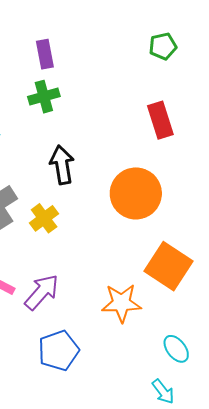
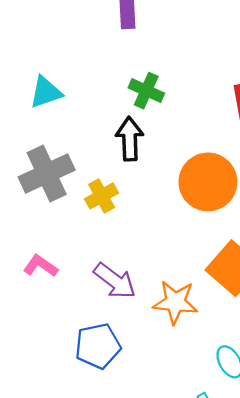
green cross: (44, 97) -> (146, 91), moved, turned 32
purple arrow: (42, 292) -> (115, 281), moved, turned 78

